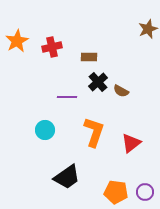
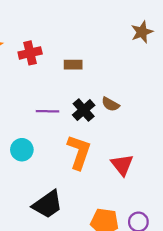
black cross: (98, 82) -> (84, 110), moved
red triangle: (131, 143) -> (122, 165), turned -30

